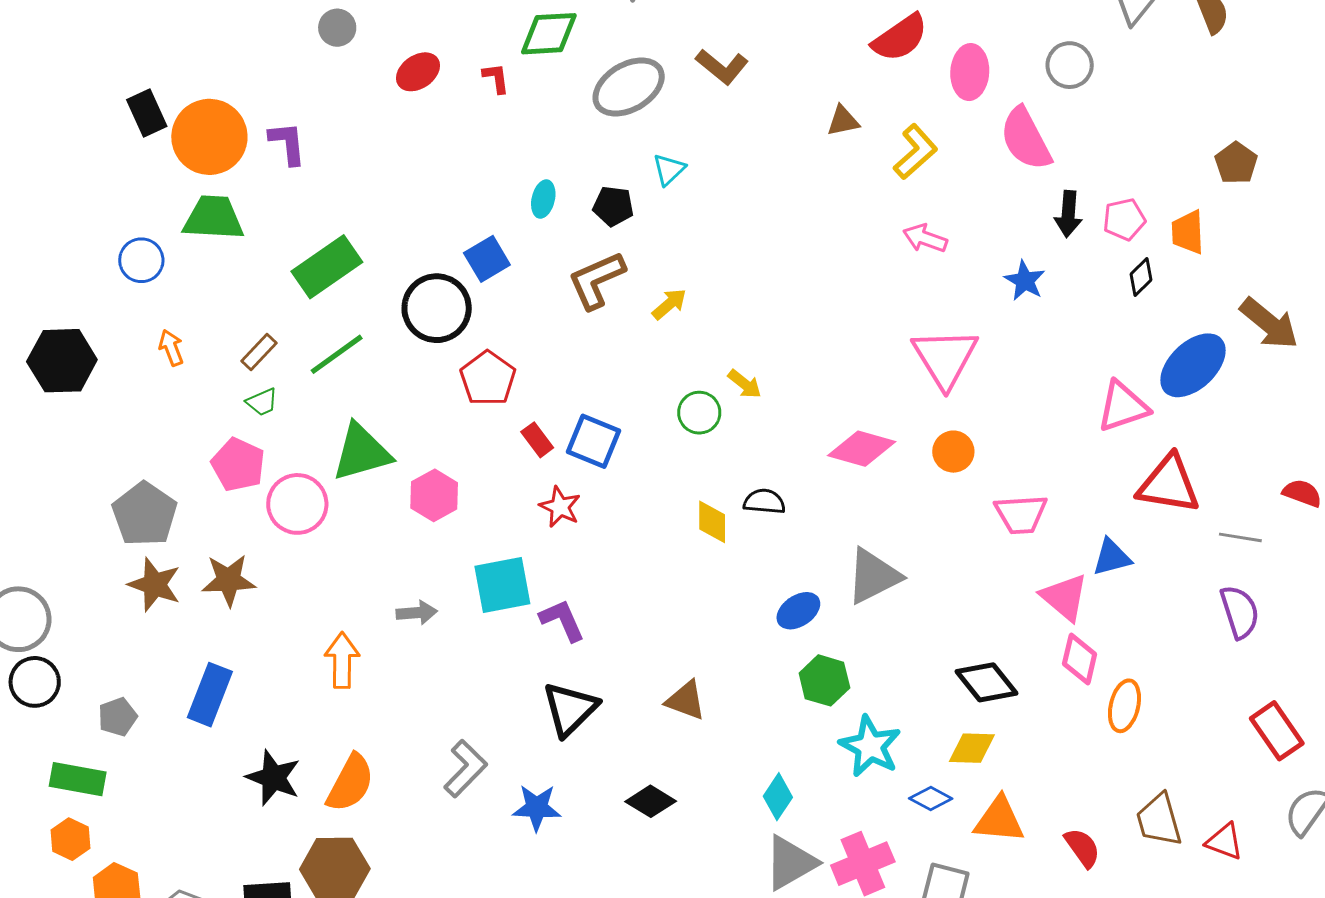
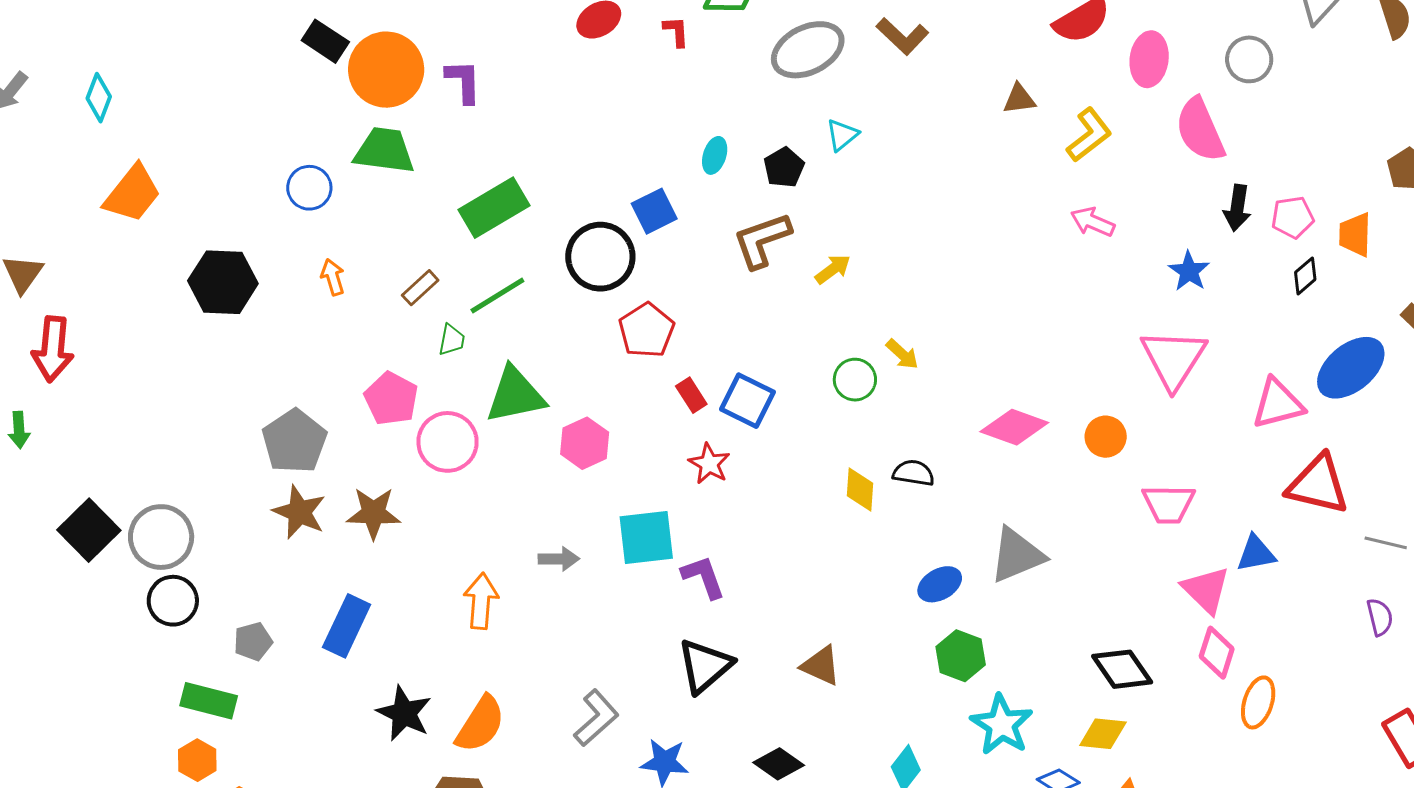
black rectangle: (147, 113) -> (325, 41), turned -36
black pentagon: (613, 206) -> (784, 167), turned 30
pink triangle: (945, 358) -> (1173, 359), moved
green trapezoid: (262, 402) -> (452, 340), moved, turned -60
purple semicircle: (1240, 612) -> (1380, 617), size x0.7

